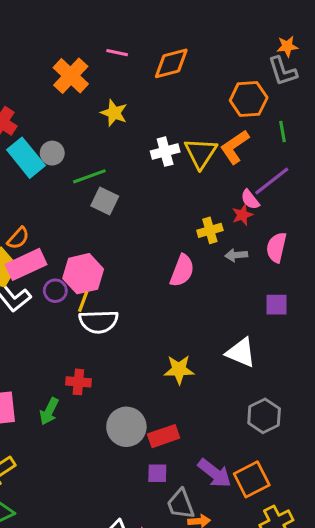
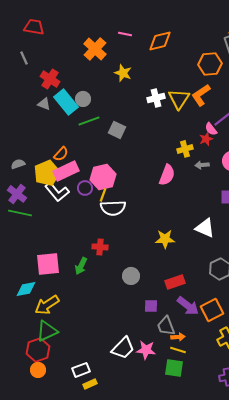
green line: (89, 176) -> (89, 121), moved
gray circle: (126, 427) -> (131, 276), size x0.7
red rectangle: (164, 436) -> (175, 282), moved

